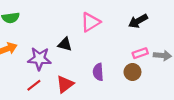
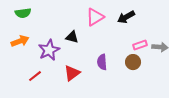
black arrow: (138, 21) -> (126, 17), moved
purple star: (39, 59) -> (49, 50), turned -30
red line: (34, 85) -> (35, 76), moved

